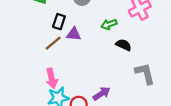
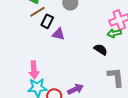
green arrow: (109, 24) -> (114, 33), moved
brown line: (53, 43) -> (38, 12), moved

